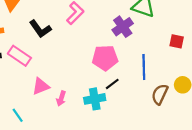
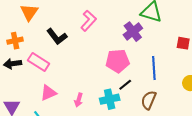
pink triangle: (41, 86) -> (48, 93), moved
brown semicircle: (160, 94) -> (149, 100), moved

